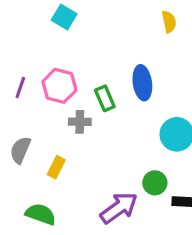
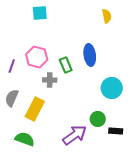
cyan square: (64, 17) -> (40, 13), turned -35
purple line: (20, 87) -> (12, 66), moved
yellow rectangle: (56, 167) -> (35, 109), size x1.6

